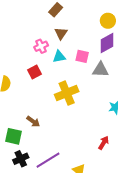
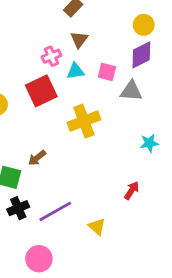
red square: (34, 72) -> (41, 91), size x1.6
brown arrow: (33, 121) -> (37, 158), turned 104

